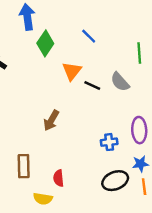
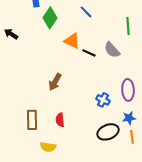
orange triangle: (72, 71) -> (72, 41), turned -42
blue cross: (109, 142) -> (103, 100), turned 32
red semicircle: (59, 178) -> (60, 120), moved

